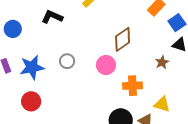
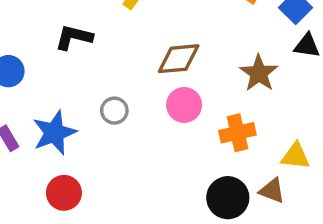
brown diamond: (123, 39) -> (179, 59), moved, turned 40
brown star: (162, 62) -> (259, 73), moved, size x1.5

